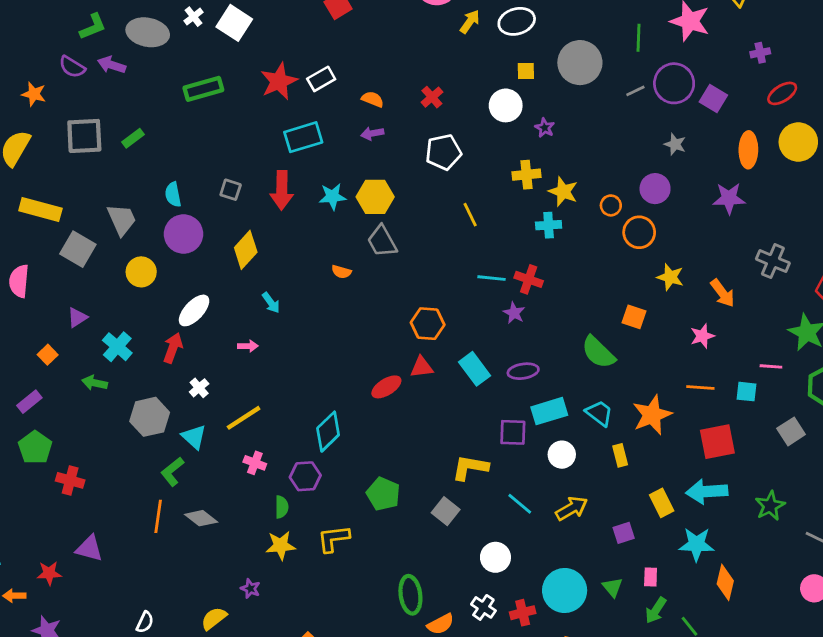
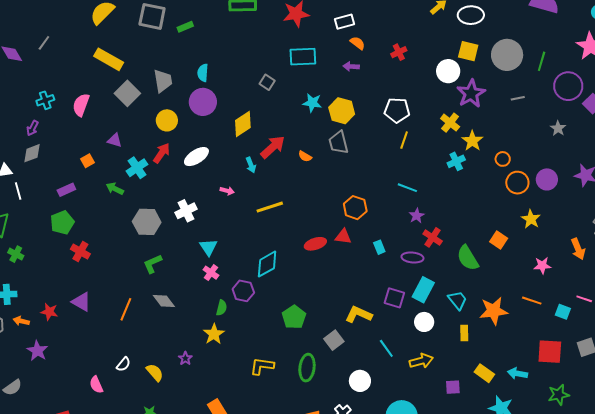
green line: (639, 38) -> (542, 61), moved
yellow square: (526, 71) -> (468, 51), size x1.5
white rectangle: (321, 79) -> (345, 22), moved
gray line: (635, 91) -> (518, 98), moved
purple star: (545, 128) -> (471, 94), size x2.0
white pentagon: (443, 152) -> (397, 110), moved
yellow cross: (526, 175) -> (450, 123), turned 30
purple circle: (655, 189) -> (547, 179), moved
gray square: (231, 190) -> (267, 82), moved
red arrow: (282, 190) -> (273, 147), moved, turned -148
yellow line: (470, 215) -> (404, 140), turned 30
cyan cross: (549, 225) -> (456, 161), turned -36
red cross: (529, 279) -> (433, 237), moved
orange arrow: (723, 293) -> (578, 249), moved
purple triangle: (77, 317) -> (115, 140), turned 35
red arrow: (173, 348) -> (162, 153), moved
cyan rectangle: (474, 369) -> (379, 247), size x0.6
white cross: (199, 388) -> (186, 211), size x1.5
cyan rectangle: (549, 411) -> (423, 290), turned -60
yellow line: (244, 418) -> (270, 207), moved
cyan triangle: (194, 437) -> (208, 247), moved
red square: (717, 442) -> (550, 352), moved
cyan arrow: (707, 492) -> (517, 374), size x0.7
yellow rectangle: (662, 503) -> (484, 373), turned -42
orange line: (158, 516) -> (126, 309), moved
yellow L-shape: (333, 539) -> (262, 366), moved
yellow star: (281, 545) -> (214, 334), turned 30
green ellipse: (410, 595) -> (307, 368), moved
yellow semicircle: (214, 618) -> (155, 372), turned 72
white semicircle: (145, 622) -> (123, 364), moved

